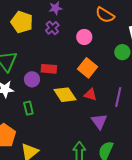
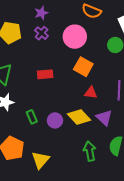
pink circle: (84, 37) -> (75, 37), size x1.5
purple circle: (32, 79) -> (55, 120), moved
yellow diamond: (65, 95) -> (79, 117), moved

